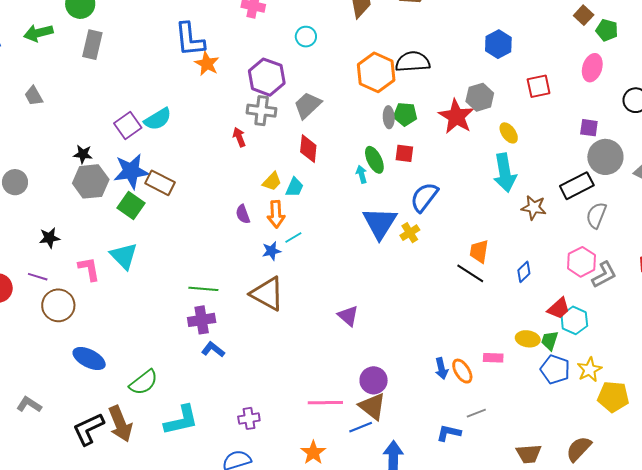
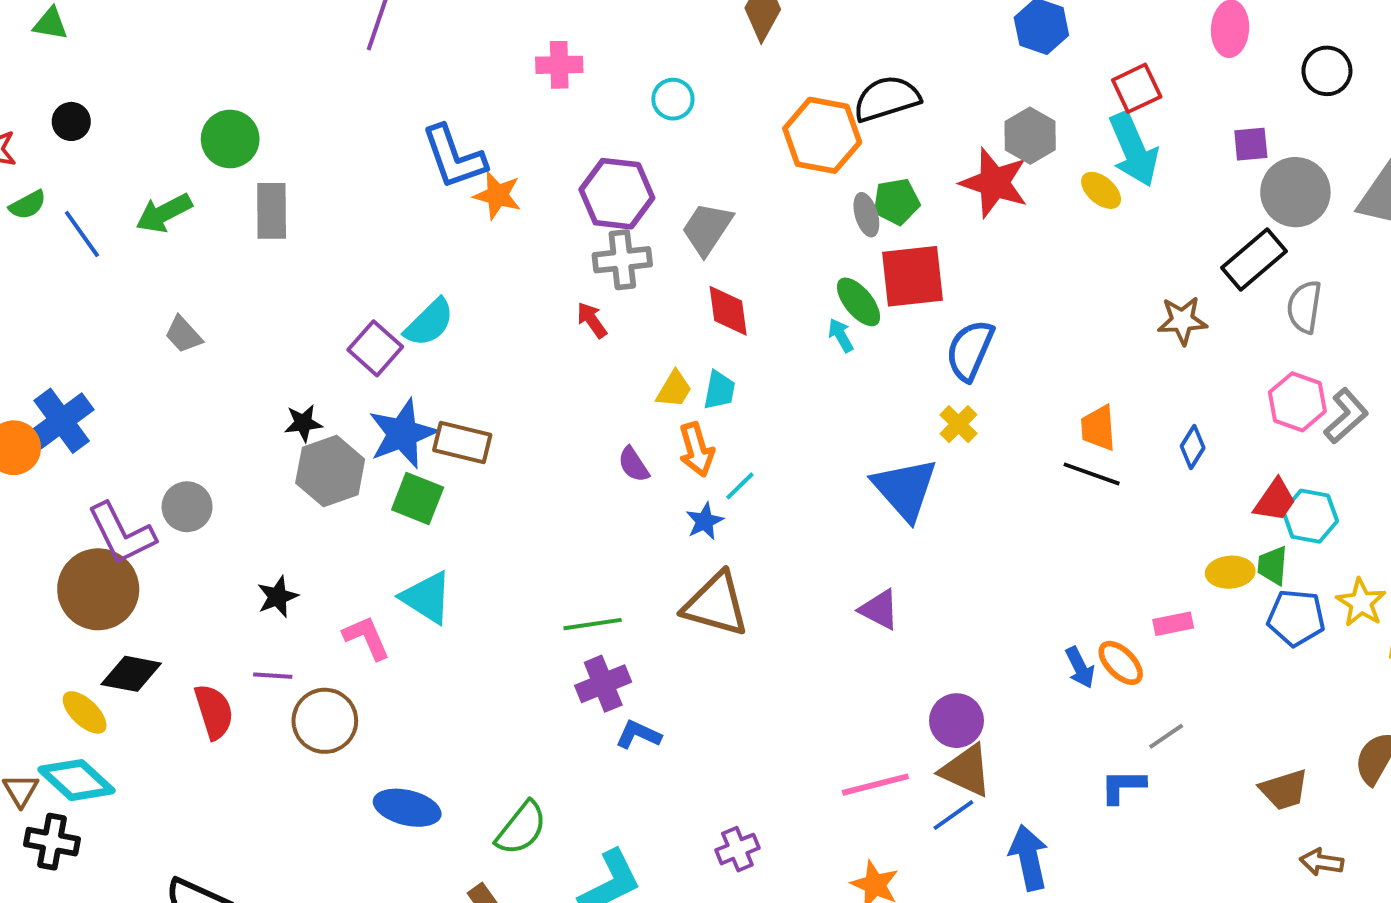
red square: (404, 153) -> (913, 276), size x1.8
cyan arrow: (505, 173) -> (1134, 149), moved
blue triangle: (380, 223) -> (905, 489), moved

